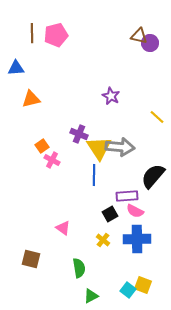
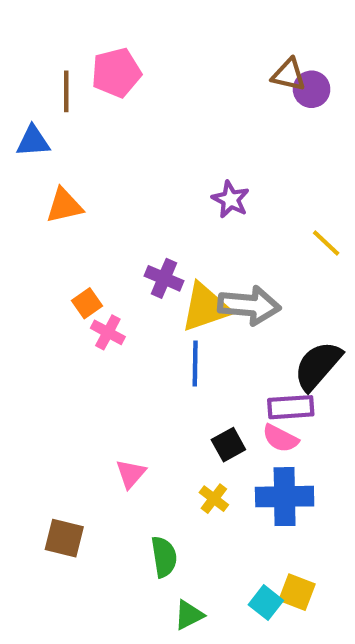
brown line: (32, 33) -> (66, 91), moved
yellow triangle: (99, 148) -> (206, 307), turned 44
purple rectangle: (127, 196) -> (291, 407), moved
pink triangle: (63, 228) -> (131, 474), turned 35

